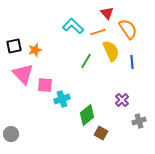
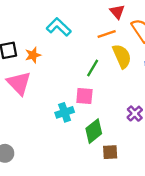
cyan L-shape: (73, 26) -> (59, 27), moved
pink square: (45, 85) -> (84, 96), moved
brown square: (101, 133) -> (110, 152), turned -32

